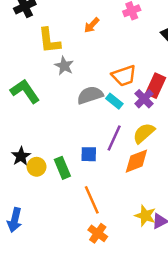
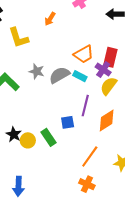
gray star: (64, 66) -> (37, 71), moved
yellow semicircle: (144, 133) -> (109, 86), moved
orange line: (92, 200) -> (90, 156), moved, turned 70

